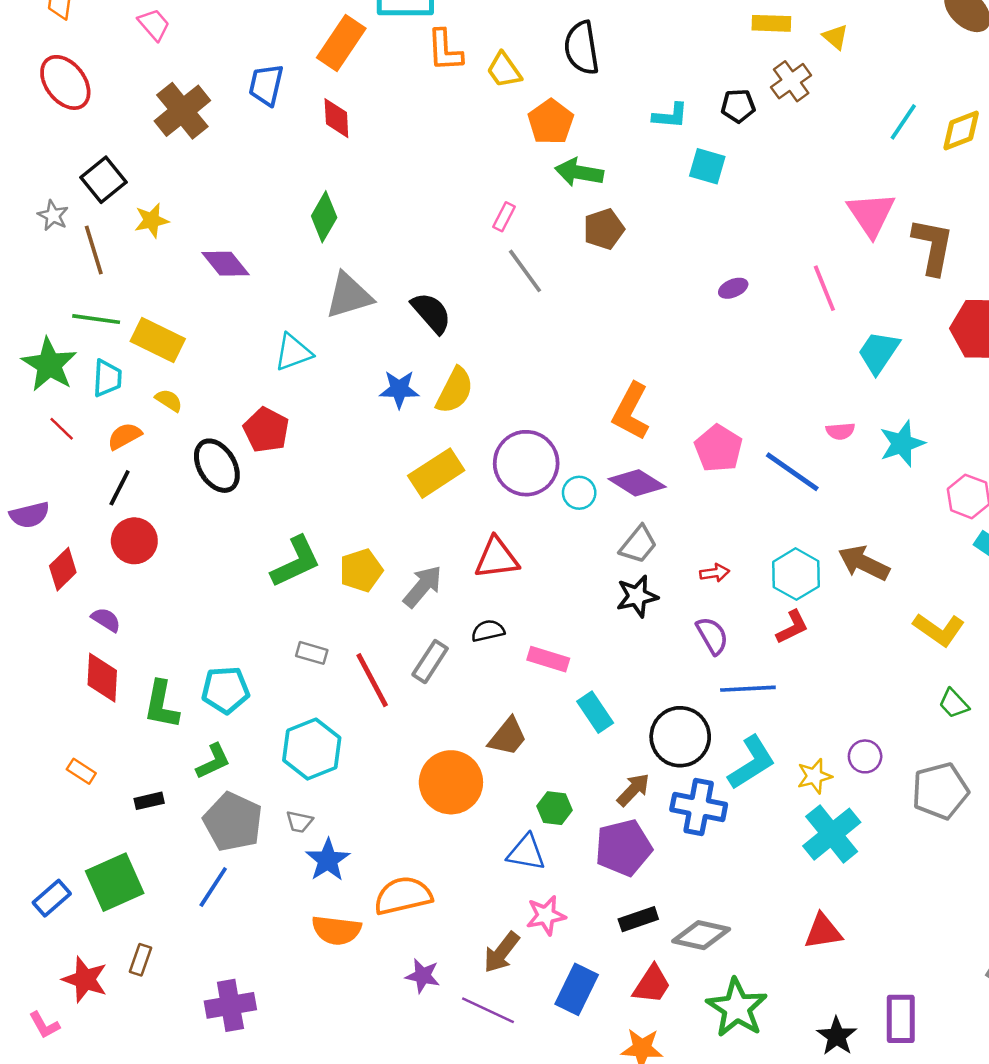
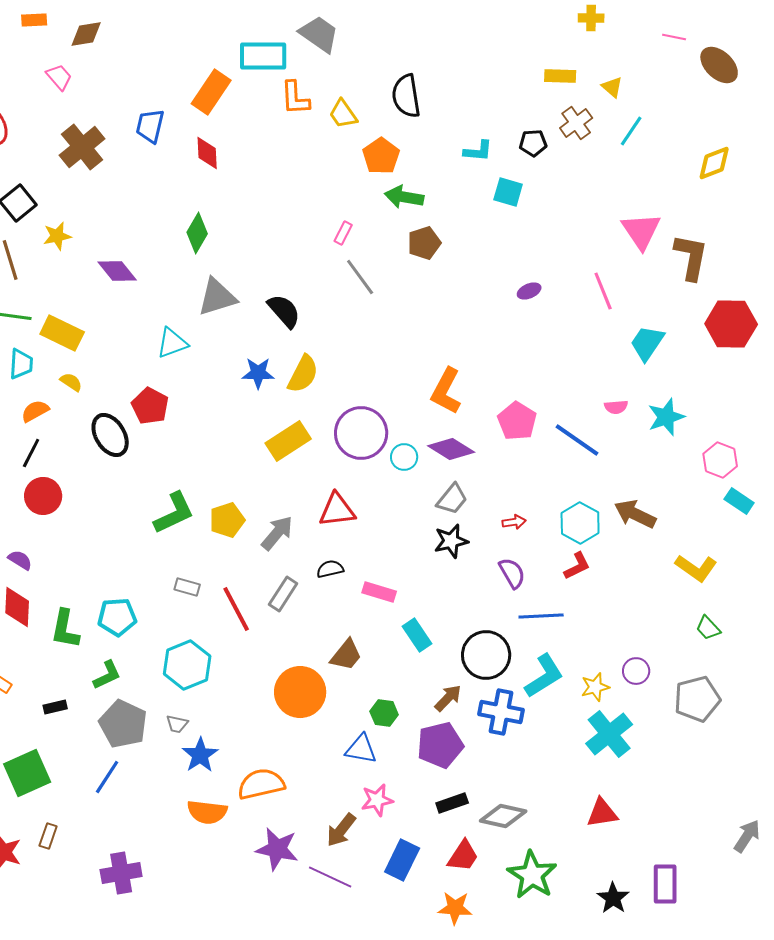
cyan line: (903, 122) -> (631, 131), moved
purple star: (423, 976) -> (277, 849), size x1.5

